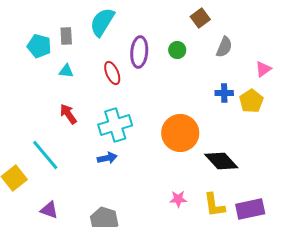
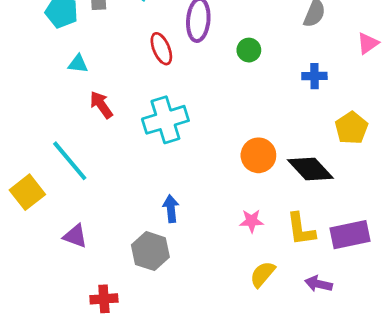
green circle: (177, 50) -> (249, 50), moved
cyan triangle: (66, 71) -> (78, 64), moved
yellow pentagon: (251, 101) -> (351, 128), moved
orange circle: (180, 133) -> (258, 155), moved, size x0.7
blue arrow: (107, 158) -> (171, 209), moved, turned -84

